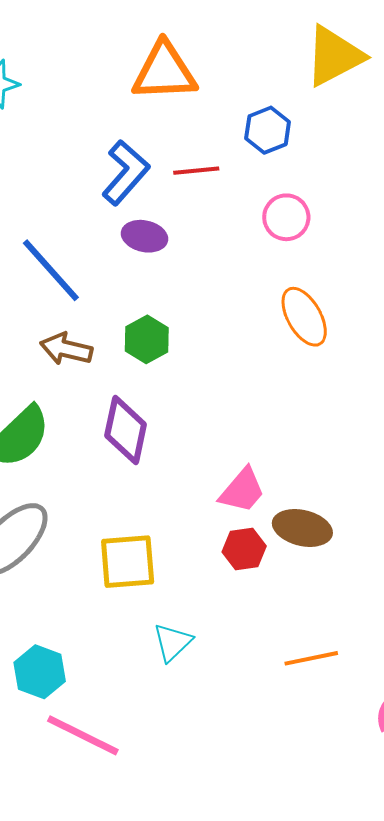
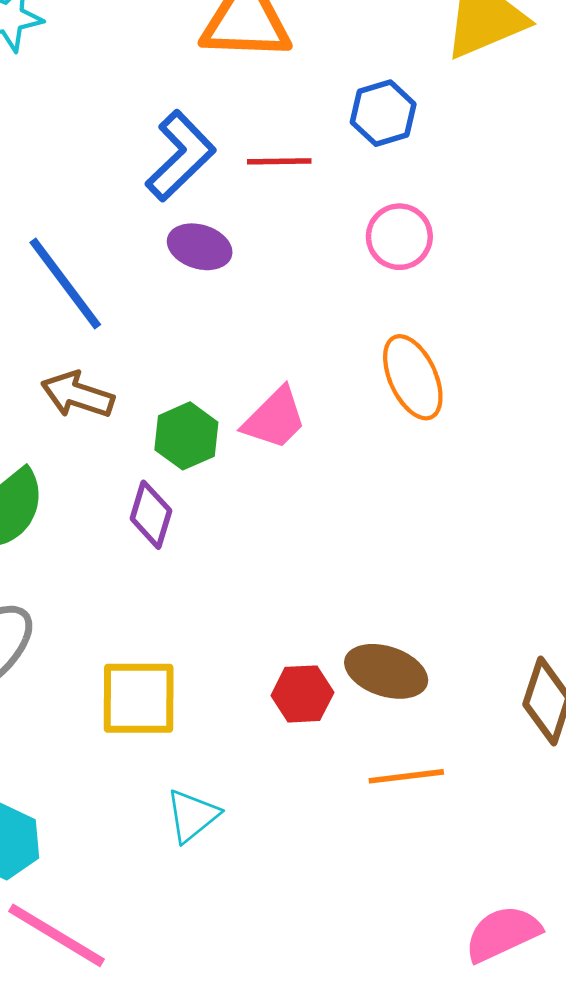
green hexagon: (147, 339) -> (186, 436), moved
purple diamond: (126, 430) -> (151, 515), size x0.7
pink trapezoid: (242, 490) -> (275, 419), moved
orange line: (311, 658) -> (406, 776), moved

